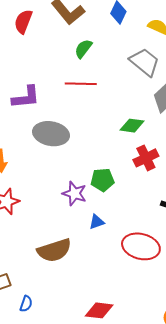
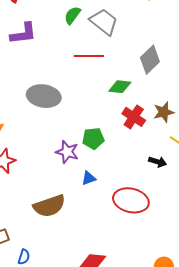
gray trapezoid: (145, 62) -> (104, 22), moved
red line: (81, 84) -> (89, 56), moved
purple L-shape: (26, 97) -> (23, 34), moved
red cross: (146, 158) -> (134, 117), turned -30

